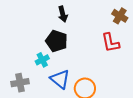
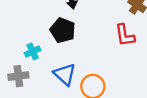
cyan cross: (42, 60) -> (33, 52), moved

